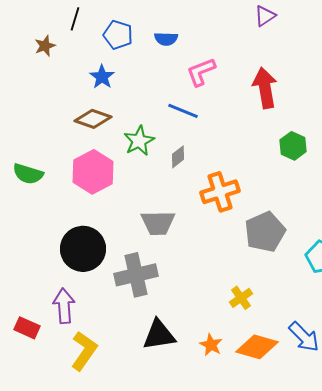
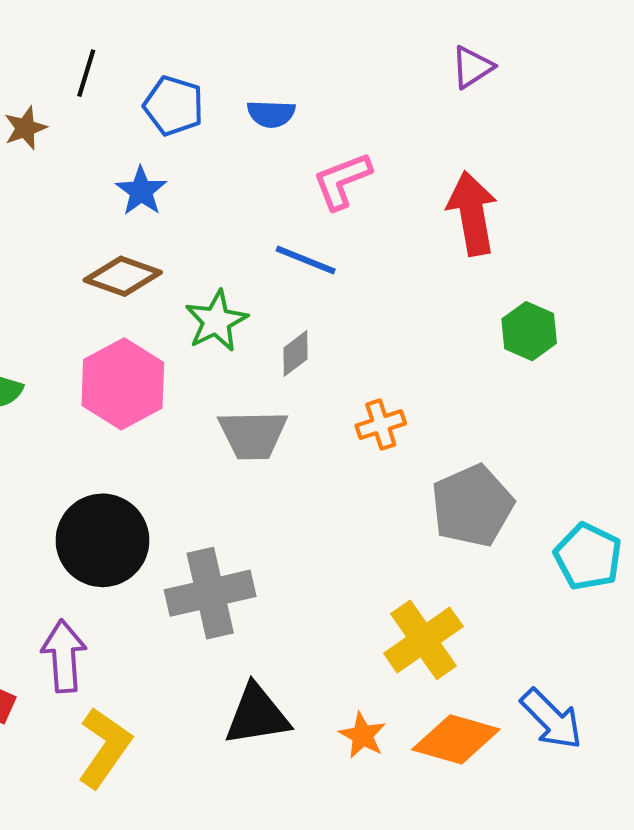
orange cross: (220, 192) -> (381, 425), size x0.6
gray trapezoid: (158, 223) -> (253, 435), moved
yellow cross: (241, 298) -> (423, 640), size x1.6

